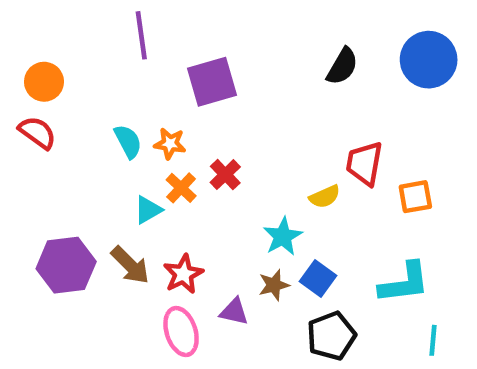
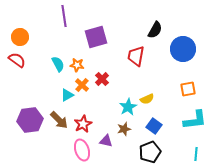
blue circle: (429, 60) -> (183, 49), moved
red trapezoid: (364, 164) -> (136, 56), moved
yellow semicircle: (325, 197) -> (147, 99), moved
blue square: (318, 278) -> (154, 126), moved
cyan L-shape: (404, 283) -> (195, 120), moved

